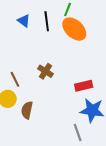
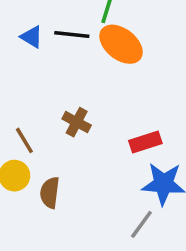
black line: (47, 21) -> (72, 34), turned -72
gray line: (78, 132) -> (141, 224), turned 60

